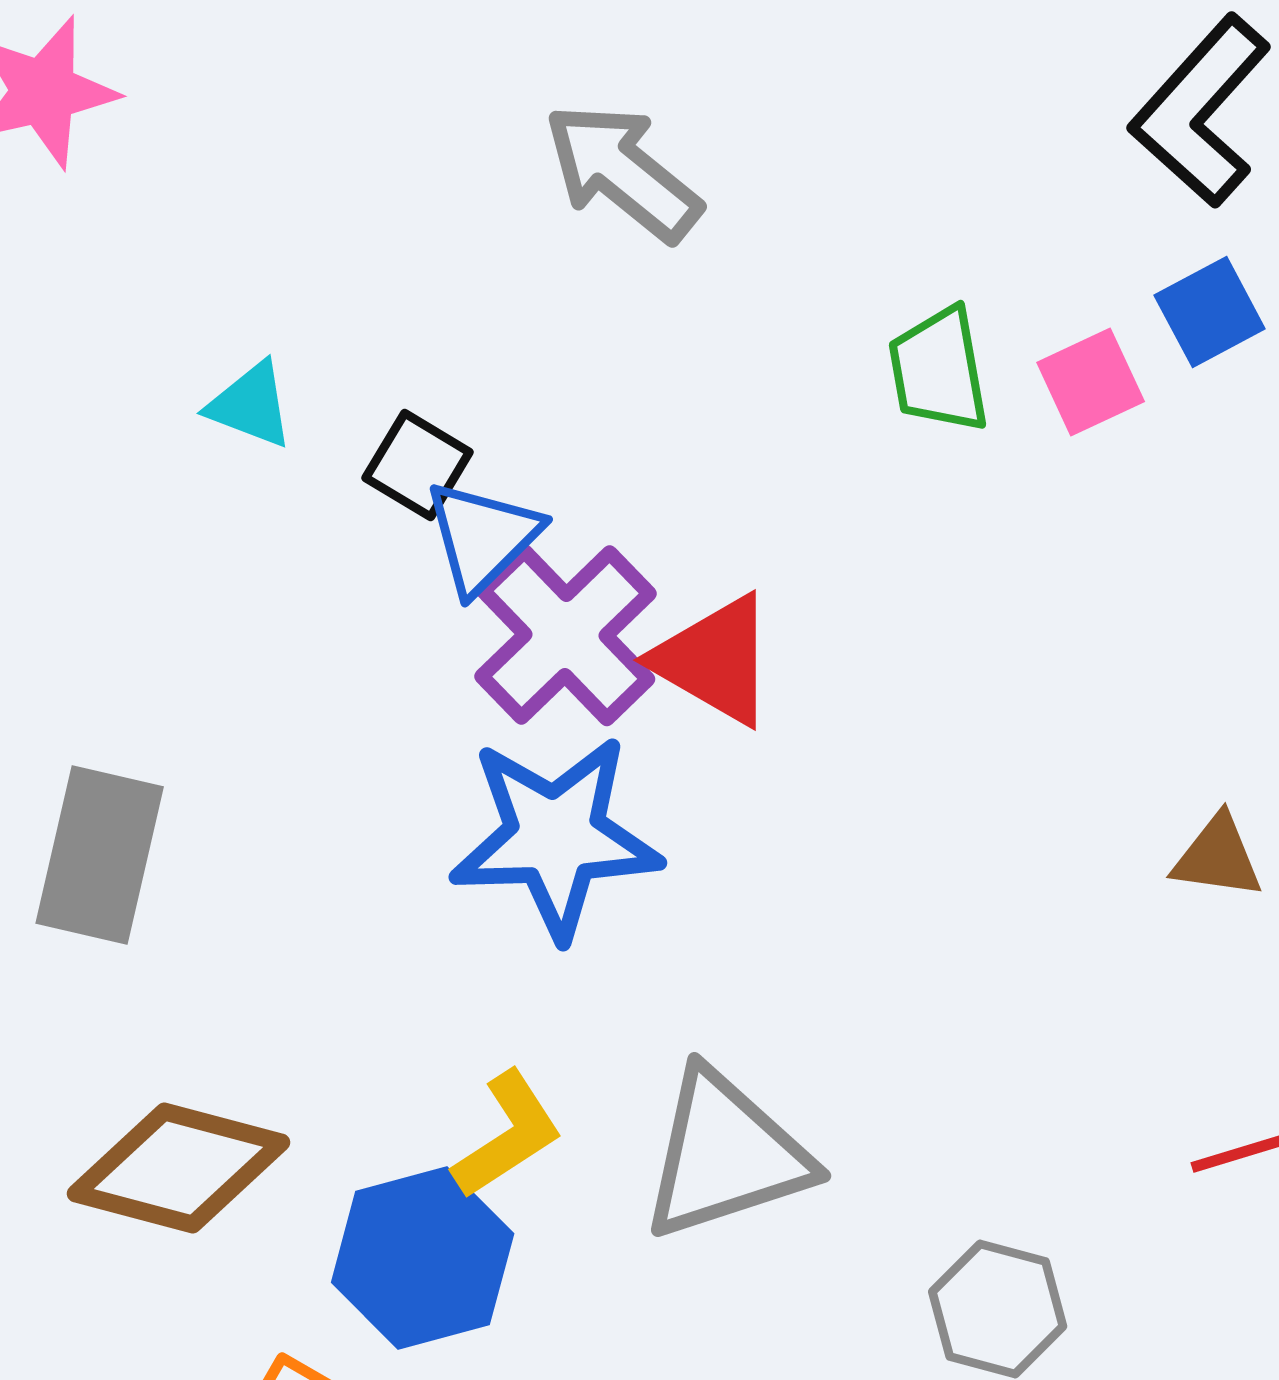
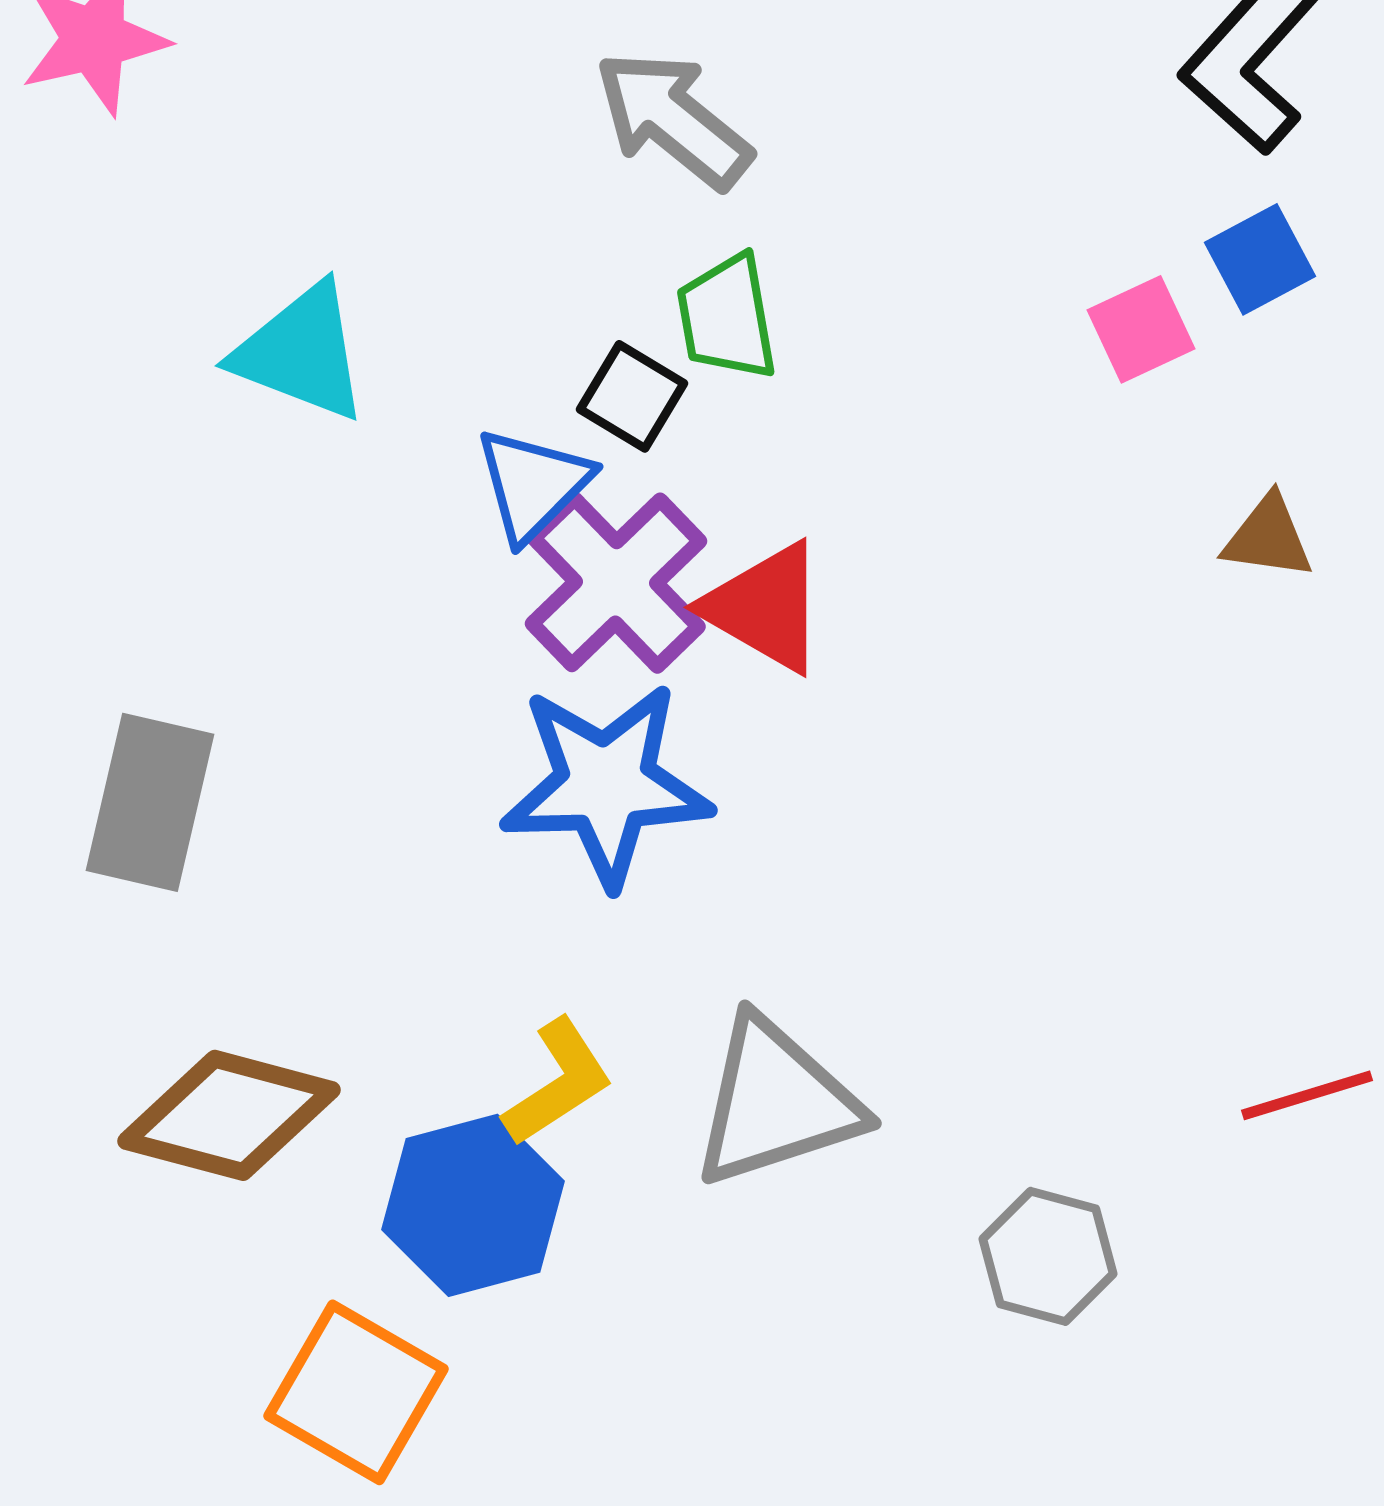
green trapezoid: (939, 370) -> (727, 317), moved
cyan triangle: (251, 405) -> (301, 352), size x1.6
black square: (418, 465) -> (632, 396), moved
brown triangle: (1218, 857) -> (1268, 537), moved

